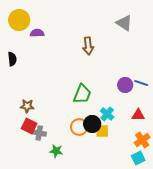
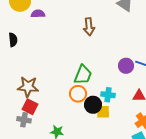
brown star: (27, 106) -> (28, 87), size x1.5
cyan cross: (107, 114) -> (108, 95), turned -32
orange circle: (79, 127) -> (78, 94), moved
gray cross: (39, 133) -> (24, 120), moved

